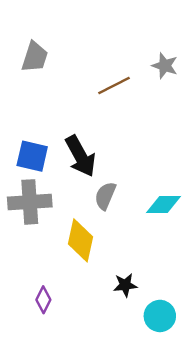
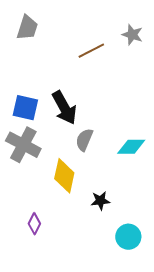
gray cross: (30, 202) -> (23, 145), turned 32
black star: (125, 285) -> (100, 201), moved

